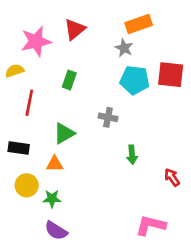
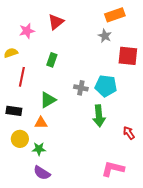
orange rectangle: (139, 24) -> (115, 15), moved
pink star: (36, 41) -> (27, 31), size x0.7
gray star: (124, 48) -> (105, 36), moved
cyan pentagon: (135, 80) -> (106, 86), moved
green arrow: (132, 155) -> (99, 116), size x1.5

